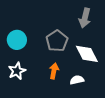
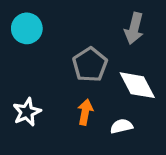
cyan circle: (17, 40) -> (27, 28), moved

